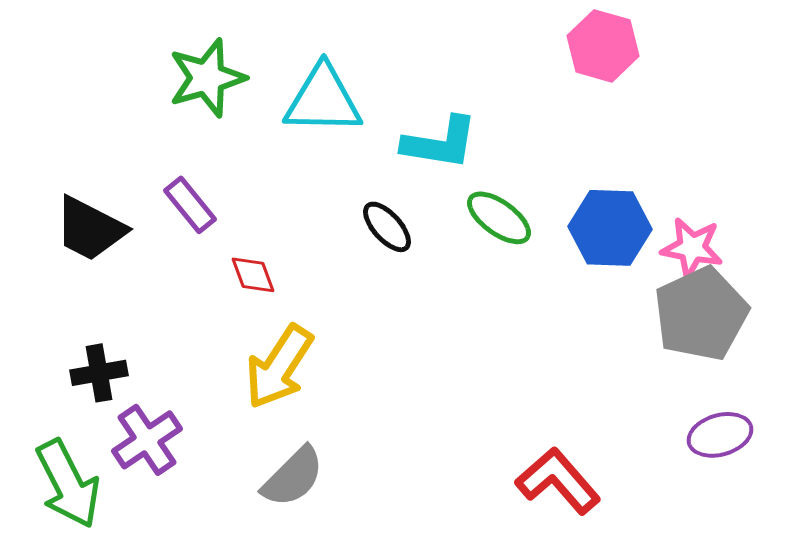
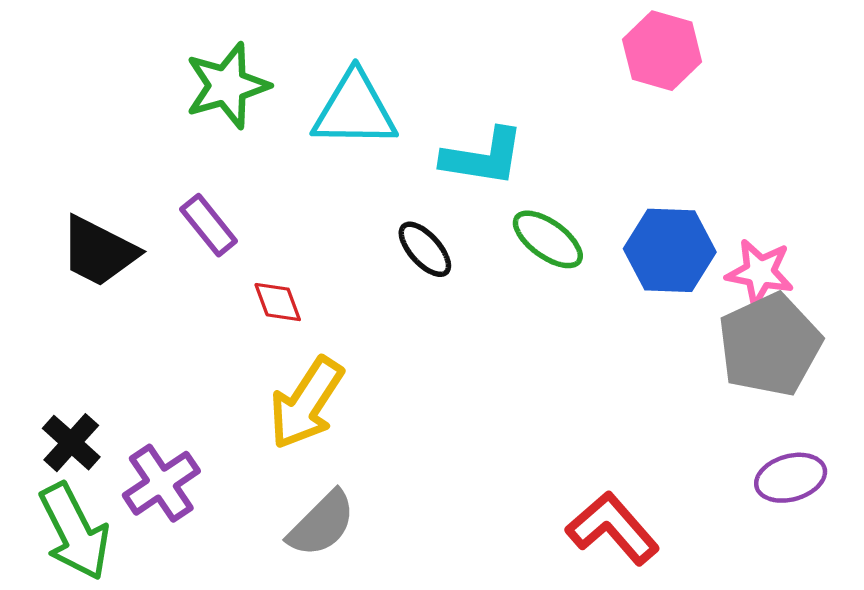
black cross: (99, 373) -> (71, 443), moved, turned -38

